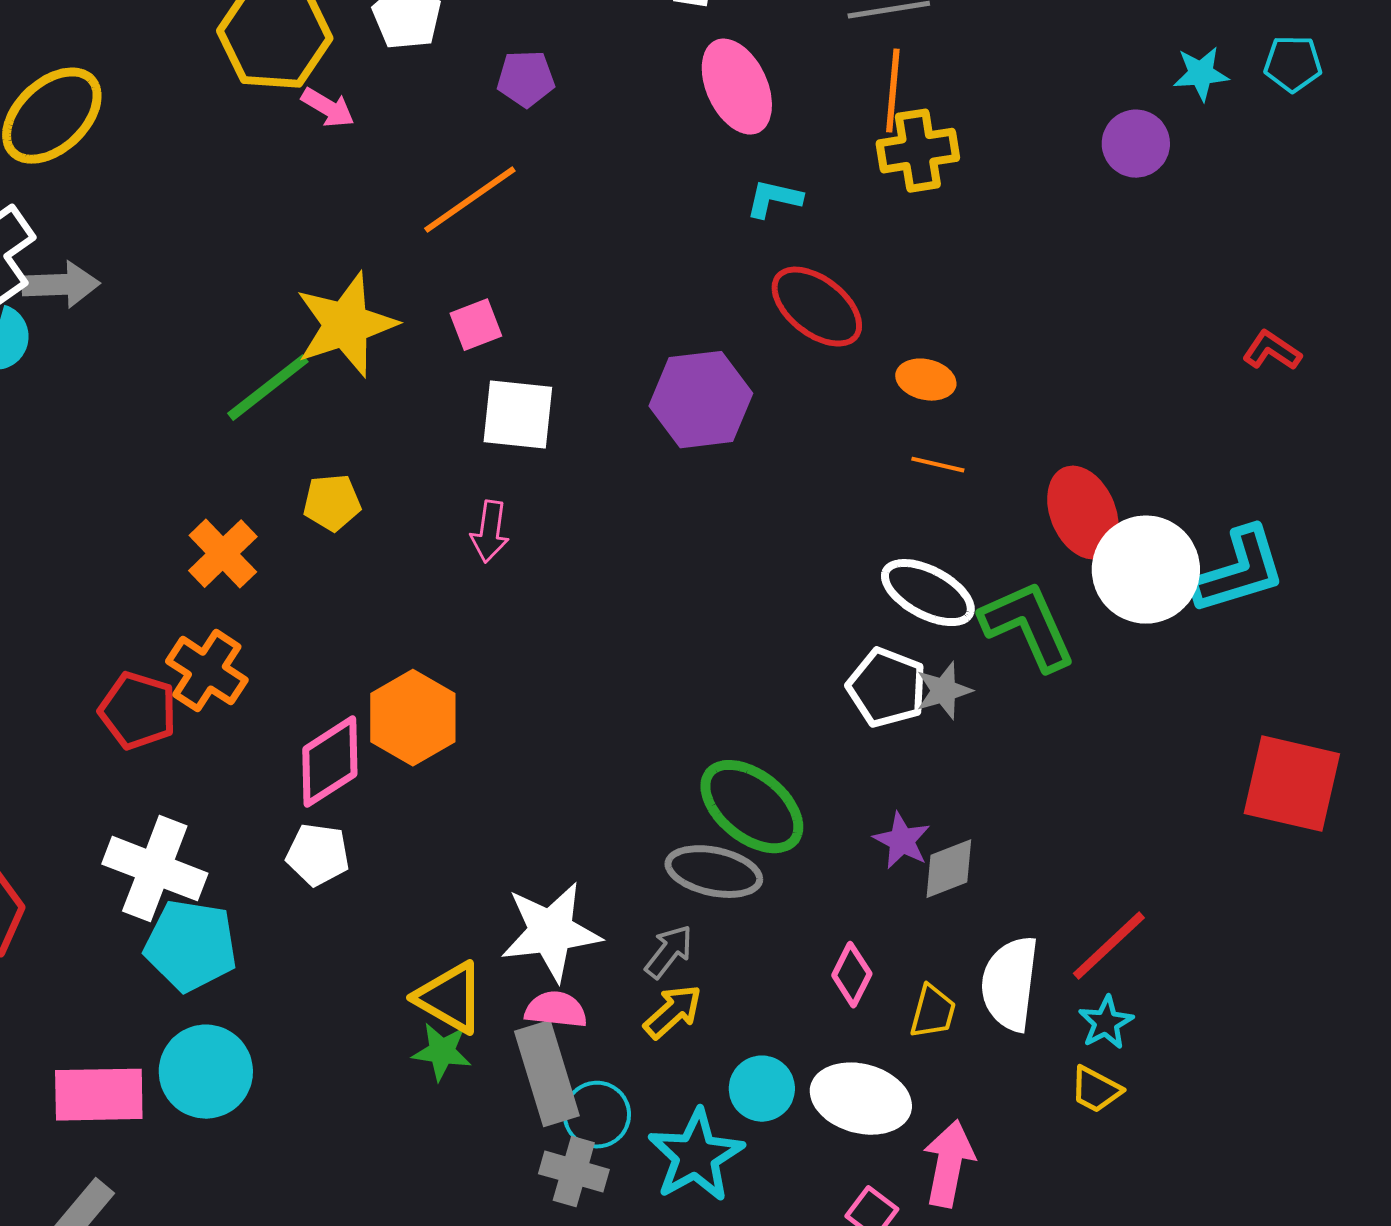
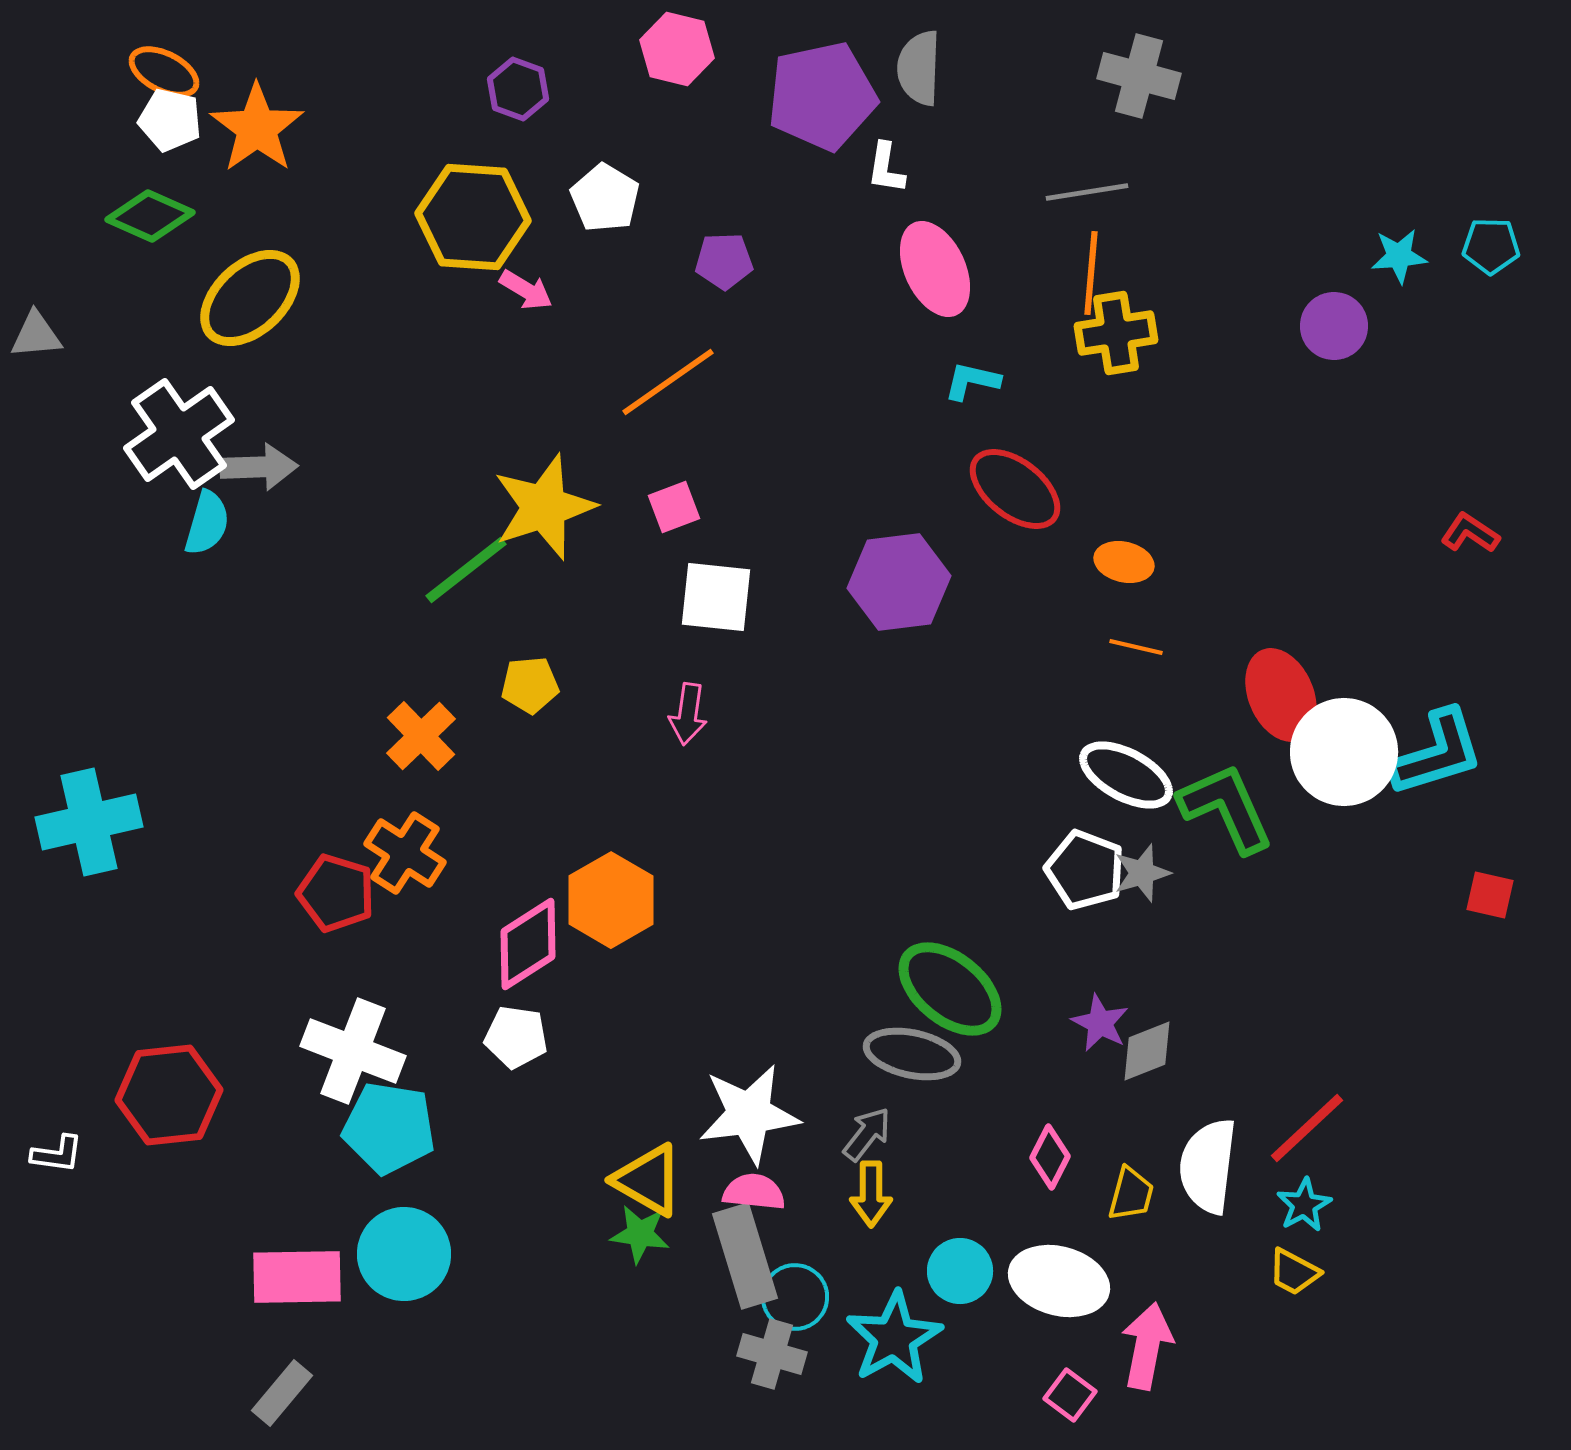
red square: (1292, 784) -> (1490, 895), moved, size x0.5
yellow arrow: (673, 1012) -> (871, 1194), turned 132

